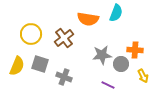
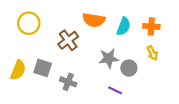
cyan semicircle: (116, 13) -> (124, 26), moved
yellow circle: (31, 34) -> (29, 23), moved
orange cross: (135, 50) -> (151, 26), moved
yellow arrow: (143, 76) -> (152, 53), moved

